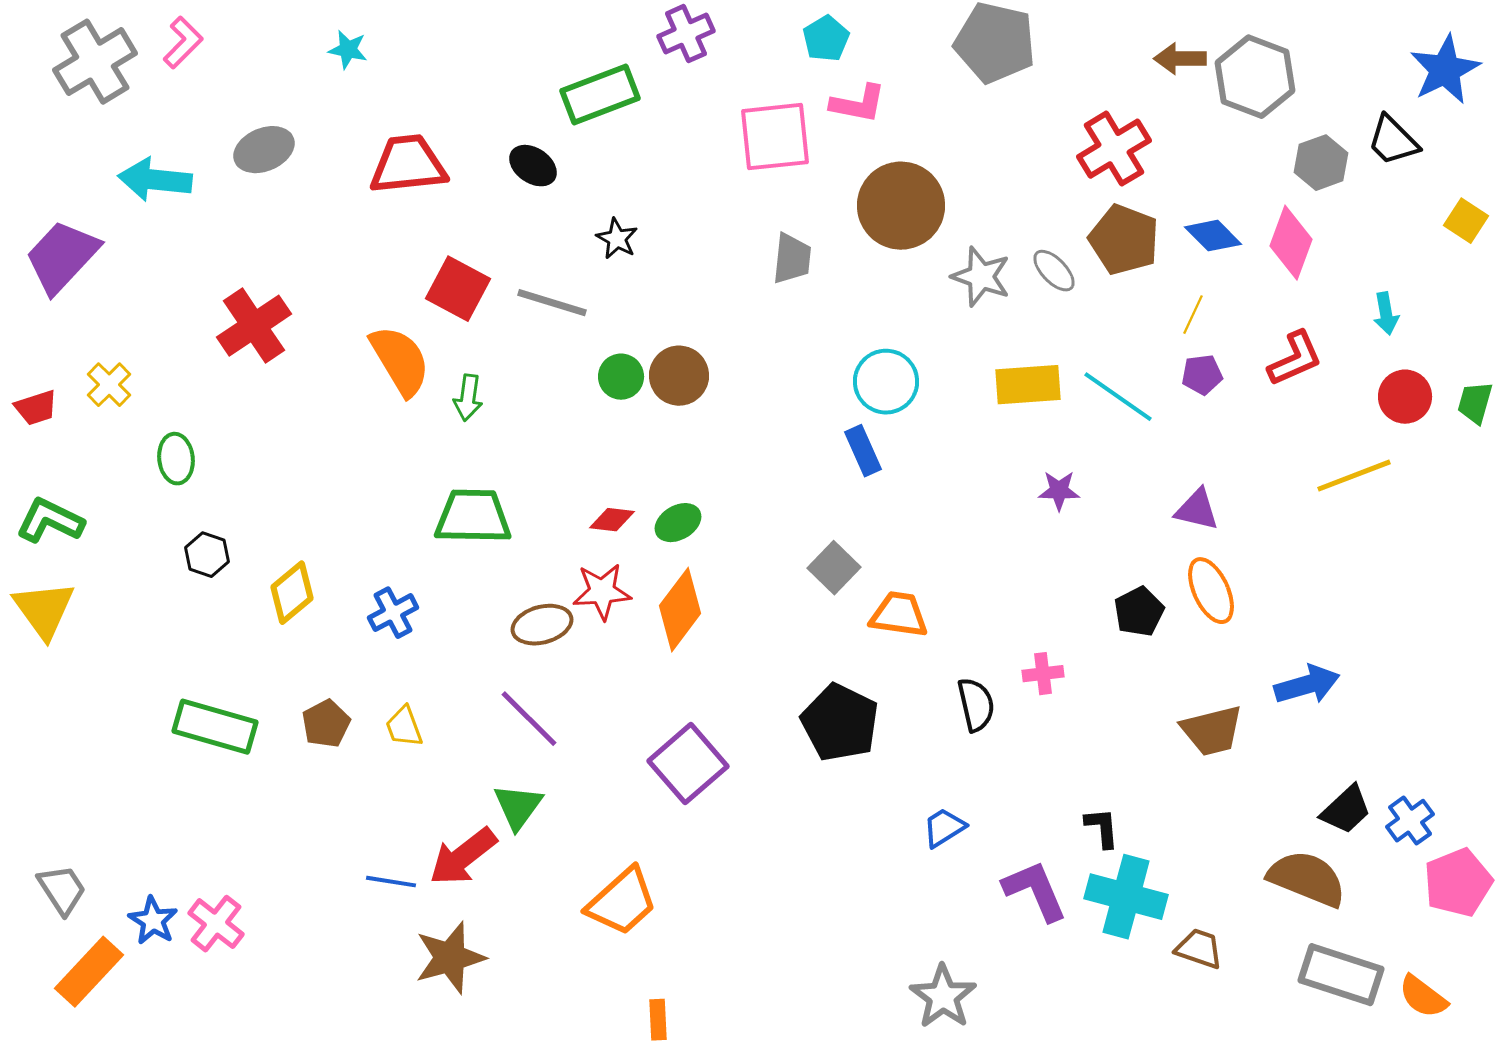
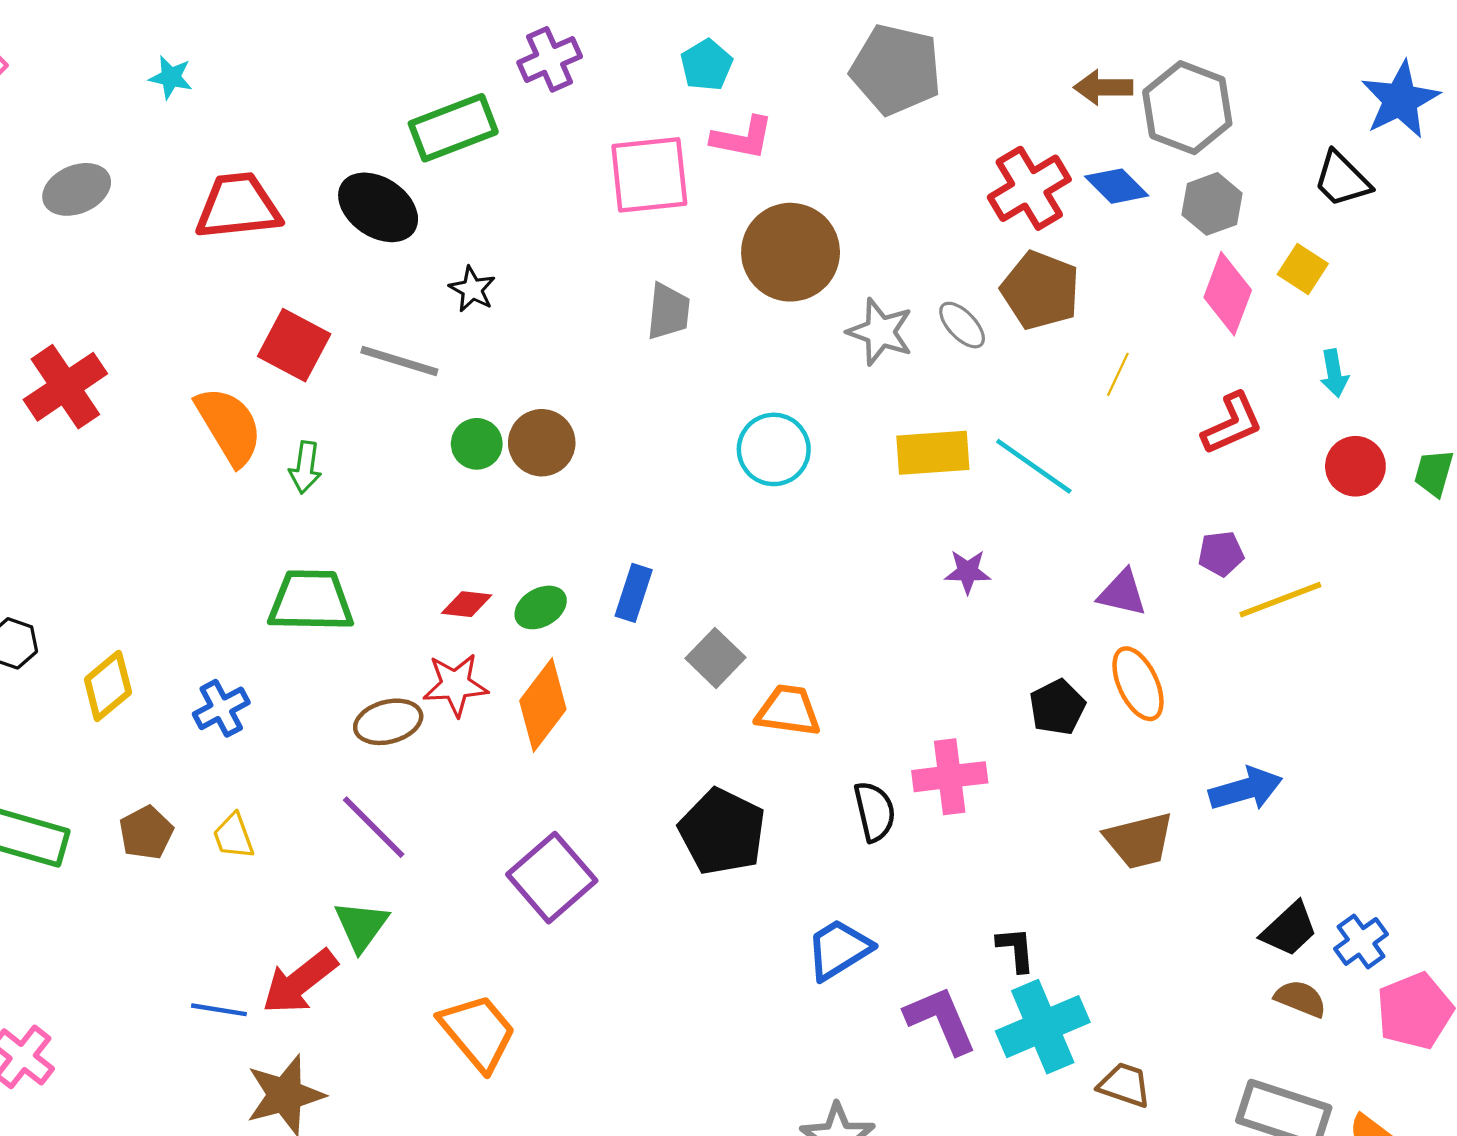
gray hexagon: (1321, 163) -> (1212, 204), moved
black ellipse: (533, 166) -> (378, 207), size x1.5
yellow square: (1466, 221) -> (1303, 269), moved
blue diamond: (1213, 236) -> (1117, 186), moved
purple pentagon: (1202, 375) -> (1221, 554), moved
blue rectangle: (863, 451) -> (634, 593), moved, turned 42
yellow line: (1354, 476) -> (1280, 600), moved
pink cross: (1043, 674) -> (950, 777), size x1.6
blue trapezoid: (944, 828) -> (839, 949), size x1.4
brown semicircle: (1307, 879) -> (1301, 999), moved, size x0.6
cyan cross: (1126, 897) -> (1043, 1027), turned -38
orange trapezoid: (622, 902) -> (478, 1032), turned -88

